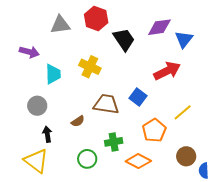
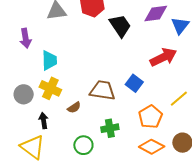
purple arrow: (29, 52) -> (26, 38), turned 66
yellow cross: (90, 67) -> (50, 88), moved
gray circle: (37, 106) -> (24, 94), moved
orange diamond: (138, 161) -> (152, 147), moved

